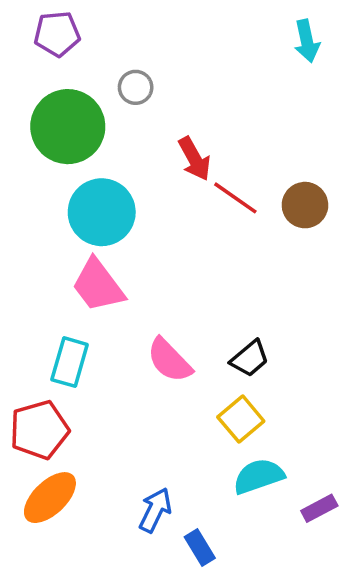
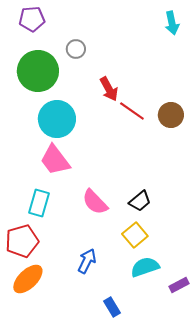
blue arrow: (155, 510) -> (87, 261), moved

